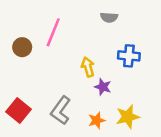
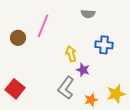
gray L-shape: (61, 110) -> (66, 88), moved
yellow star: (128, 117) -> (116, 94), moved
orange star: (97, 120) -> (91, 100), moved

